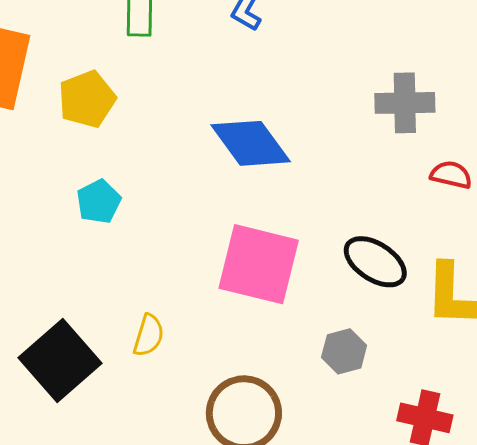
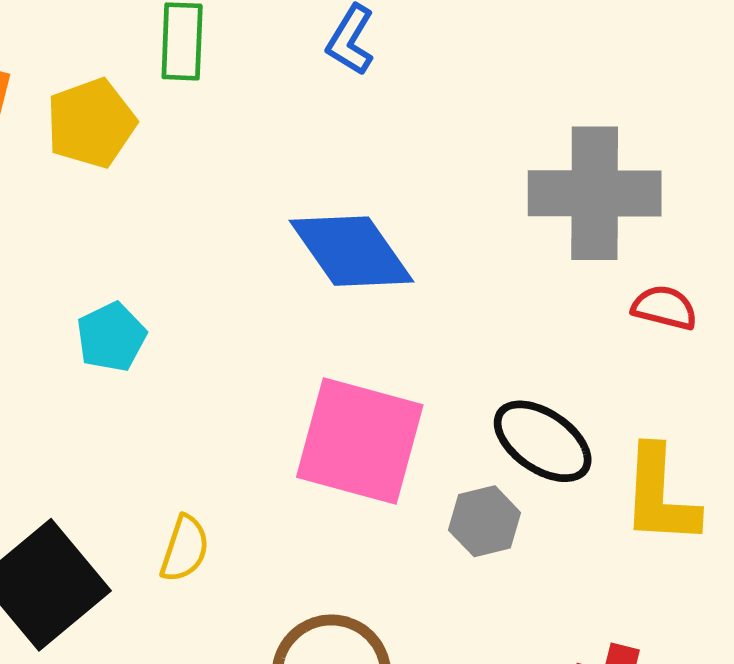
yellow pentagon: (87, 99) -> (91, 123), moved
gray cross: (405, 103) -> (595, 193), size x1.4
gray hexagon: (344, 351) -> (485, 521), moved

